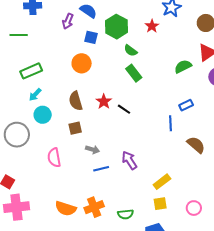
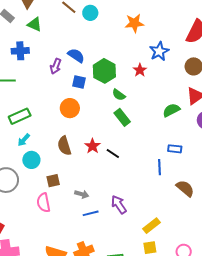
blue rectangle: (186, 105) -> (175, 149), turned 32
brown square: (75, 128) -> (53, 181), moved

